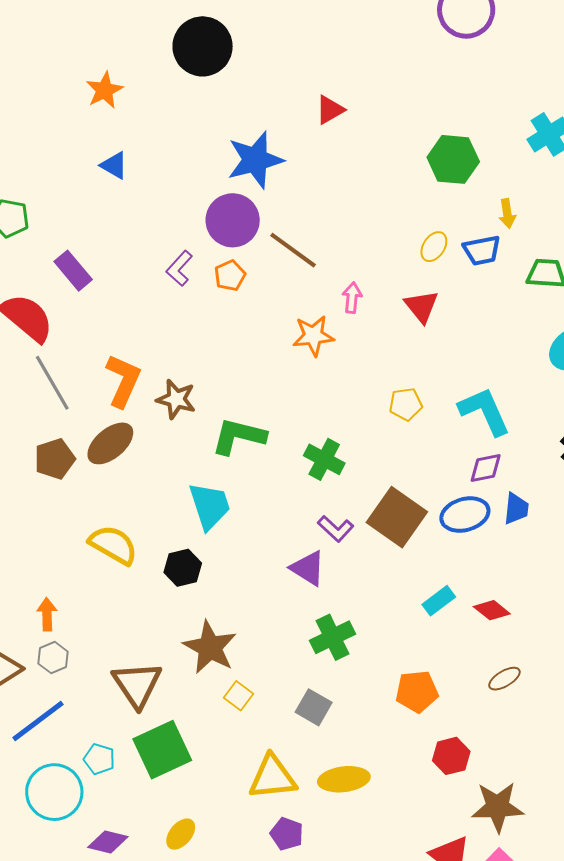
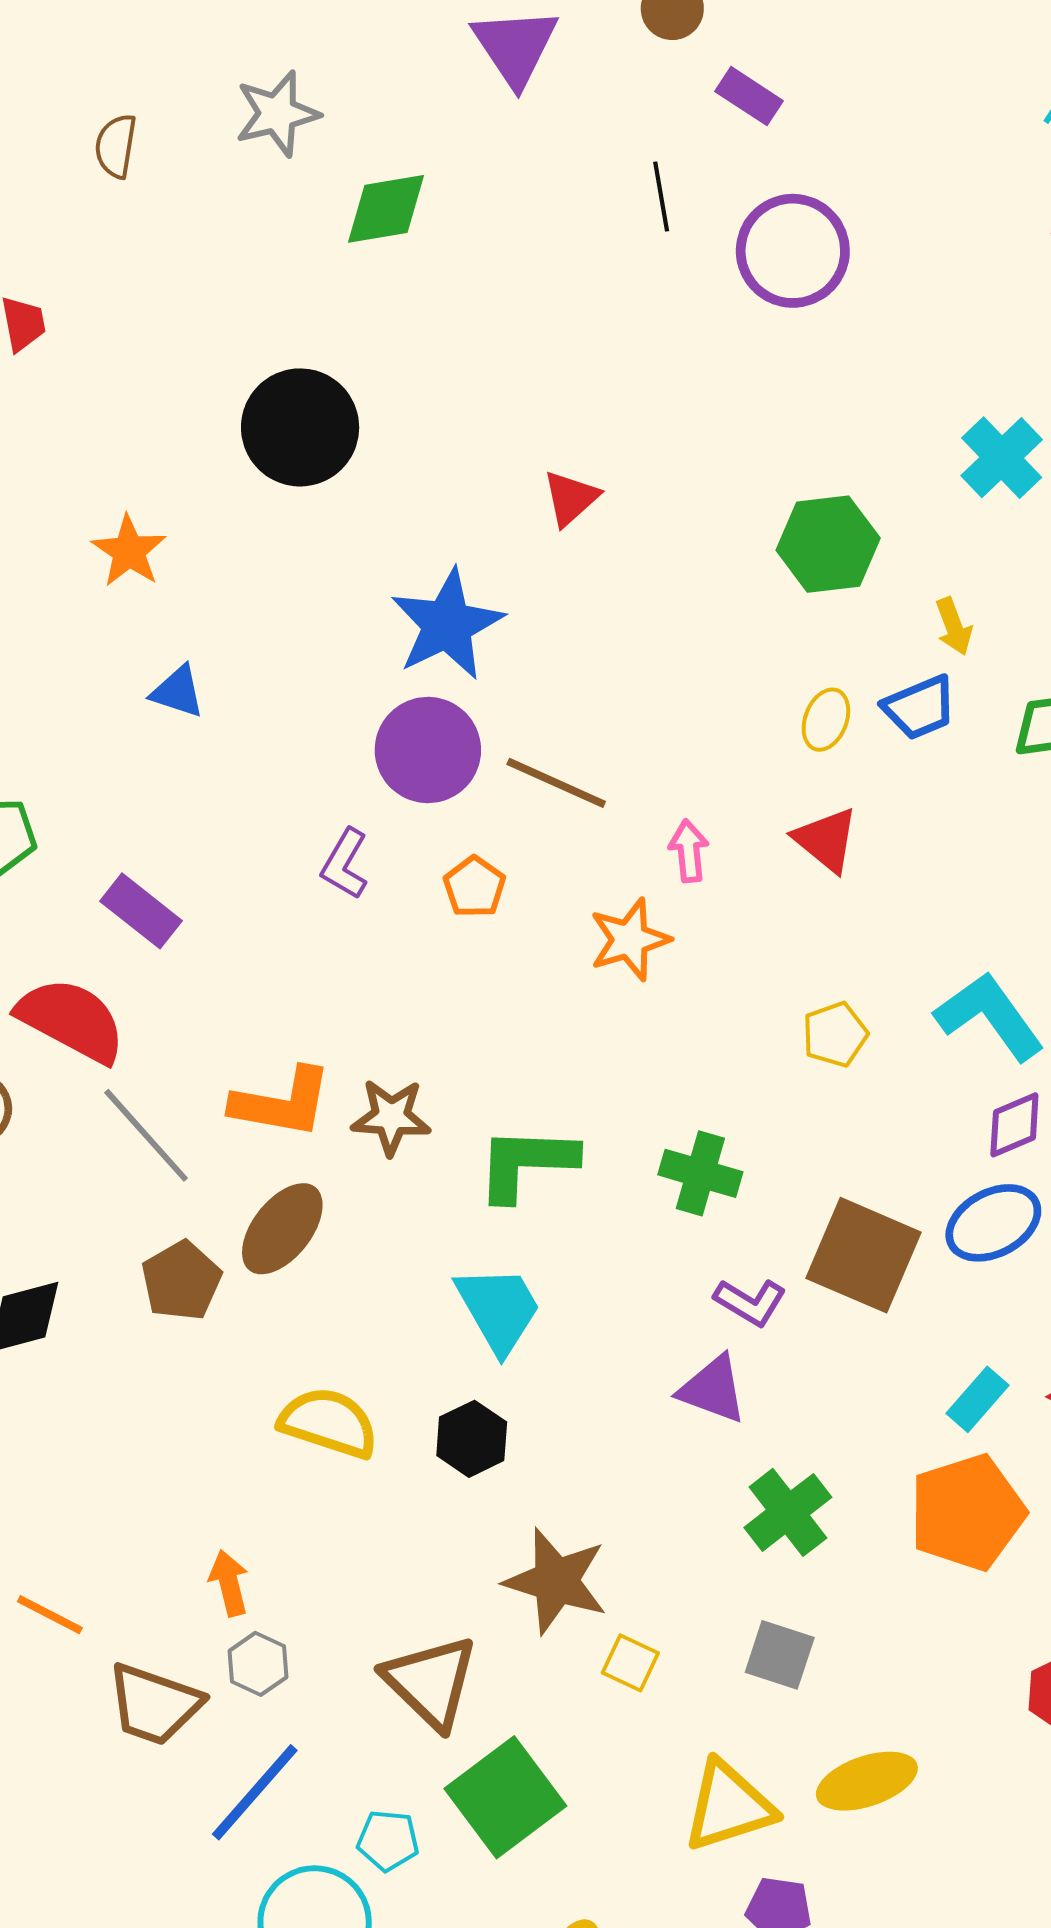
orange pentagon: (230, 275) -> (474, 887), moved
orange L-shape: (123, 381) -> (282, 1103), turned 88
orange pentagon: (417, 692) -> (967, 1512), moved, size x1.4

